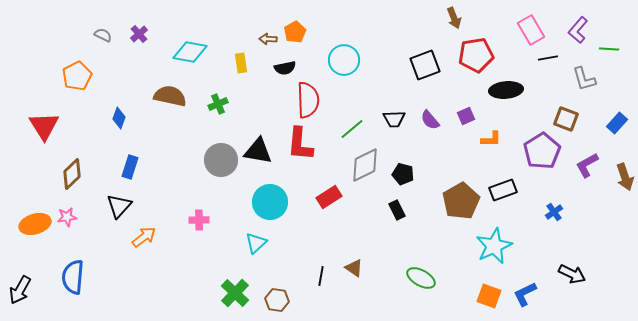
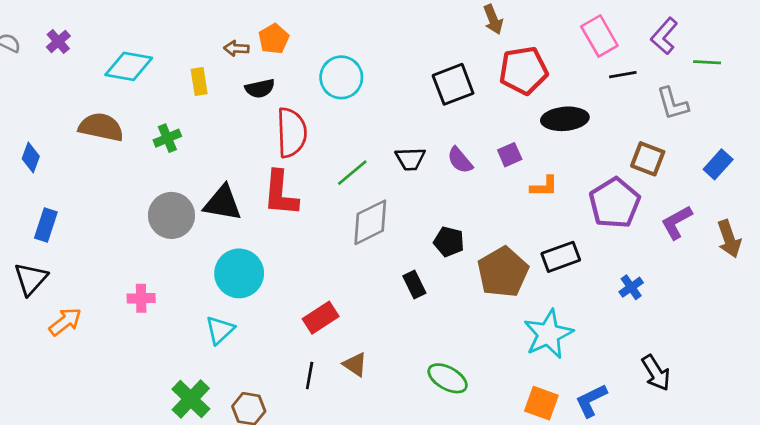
black pentagon: (403, 174) -> (449, 242), moved
red rectangle: (329, 197) -> (321, 318), moved
black arrow: (572, 274) -> (656, 373), turned 32

